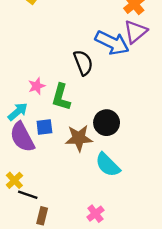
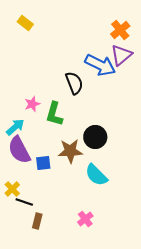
blue square: (44, 127) -> (43, 163), moved

